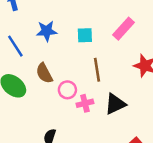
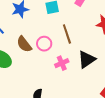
pink circle: (67, 90) -> (44, 44), moved

